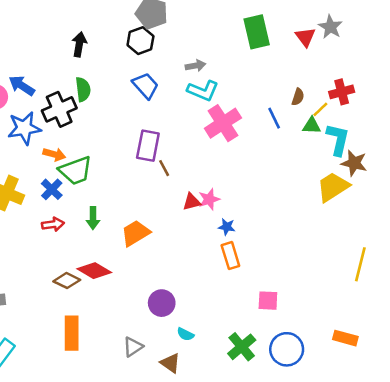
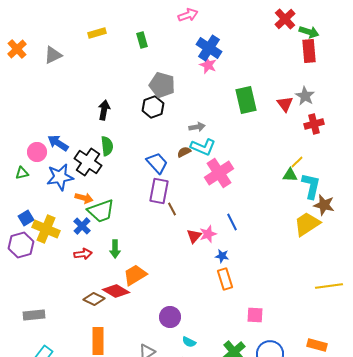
blue trapezoid: (145, 86) -> (157, 163), moved
red cross: (342, 92) -> (314, 124), moved
brown semicircle: (298, 97) -> (184, 152), moved, turned -136
black cross: (59, 109) -> (88, 162), turned -32
blue line: (274, 118) -> (232, 222), moved
red triangle: (192, 202) -> (194, 236), turned -35
orange trapezoid: (135, 233) -> (135, 275), moved
yellow line: (360, 264) -> (329, 286), turned 68

